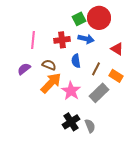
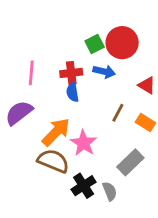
blue semicircle: (76, 61) -> (73, 92), moved
brown semicircle: (49, 65) -> (53, 161), moved, size x1.6
purple semicircle: (24, 69) -> (19, 113), size x1.5
gray rectangle: (99, 93) -> (130, 162), moved

